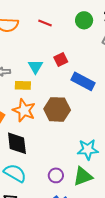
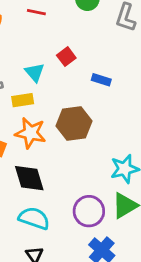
blue rectangle: (83, 81) -> (101, 80), size x0.6
purple circle: (56, 175) -> (89, 211), size x1.5

